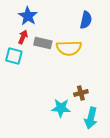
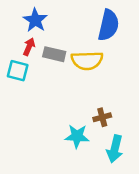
blue semicircle: (86, 20) -> (108, 25), size x1.4

